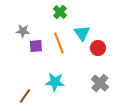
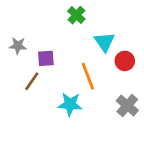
gray star: (23, 31) -> (18, 46), moved
orange line: (59, 43) -> (88, 76), moved
brown line: (25, 96) -> (32, 81), moved

